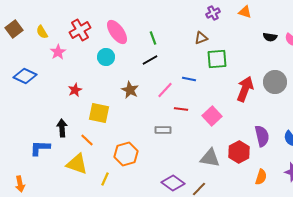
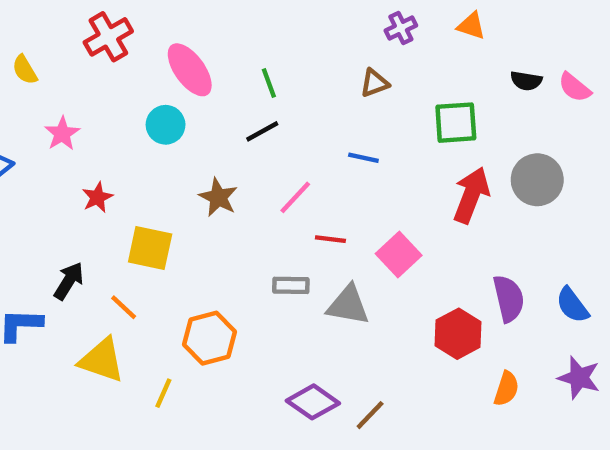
red cross: (80, 30) -> (108, 37), moved
pink star: (58, 52) -> (62, 134), moved
green square: (217, 59) -> (456, 123), moved
blue line: (189, 79) -> (363, 158), moved
black arrow: (62, 128) -> (69, 281), turned 36
gray triangle: (210, 158) -> (348, 305), moved

